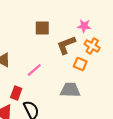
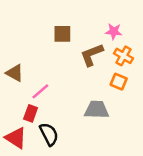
orange square: (80, 64) -> (119, 82), moved
pink line: (34, 70) -> (40, 91), moved

